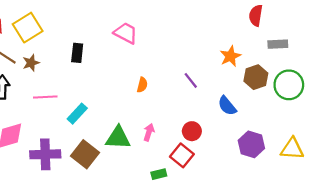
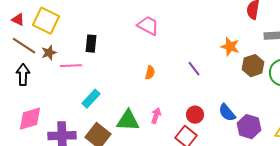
yellow square: (28, 28) -> (46, 21), turned -32
pink trapezoid: (126, 33) -> (148, 26), moved
orange star: (230, 56) -> (230, 47), turned -30
pink line: (45, 97) -> (71, 66), moved
blue semicircle: (227, 106) -> (227, 113), moved

